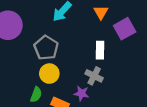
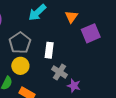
white rectangle: (100, 50) -> (49, 50), moved
purple star: (81, 93) -> (74, 86), moved

